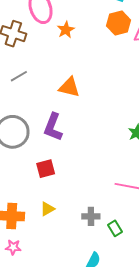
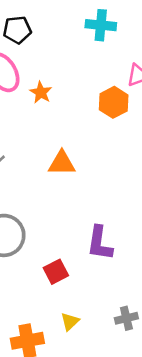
orange hexagon: (119, 23) -> (114, 102), moved
purple L-shape: (53, 127) -> (100, 243), moved

